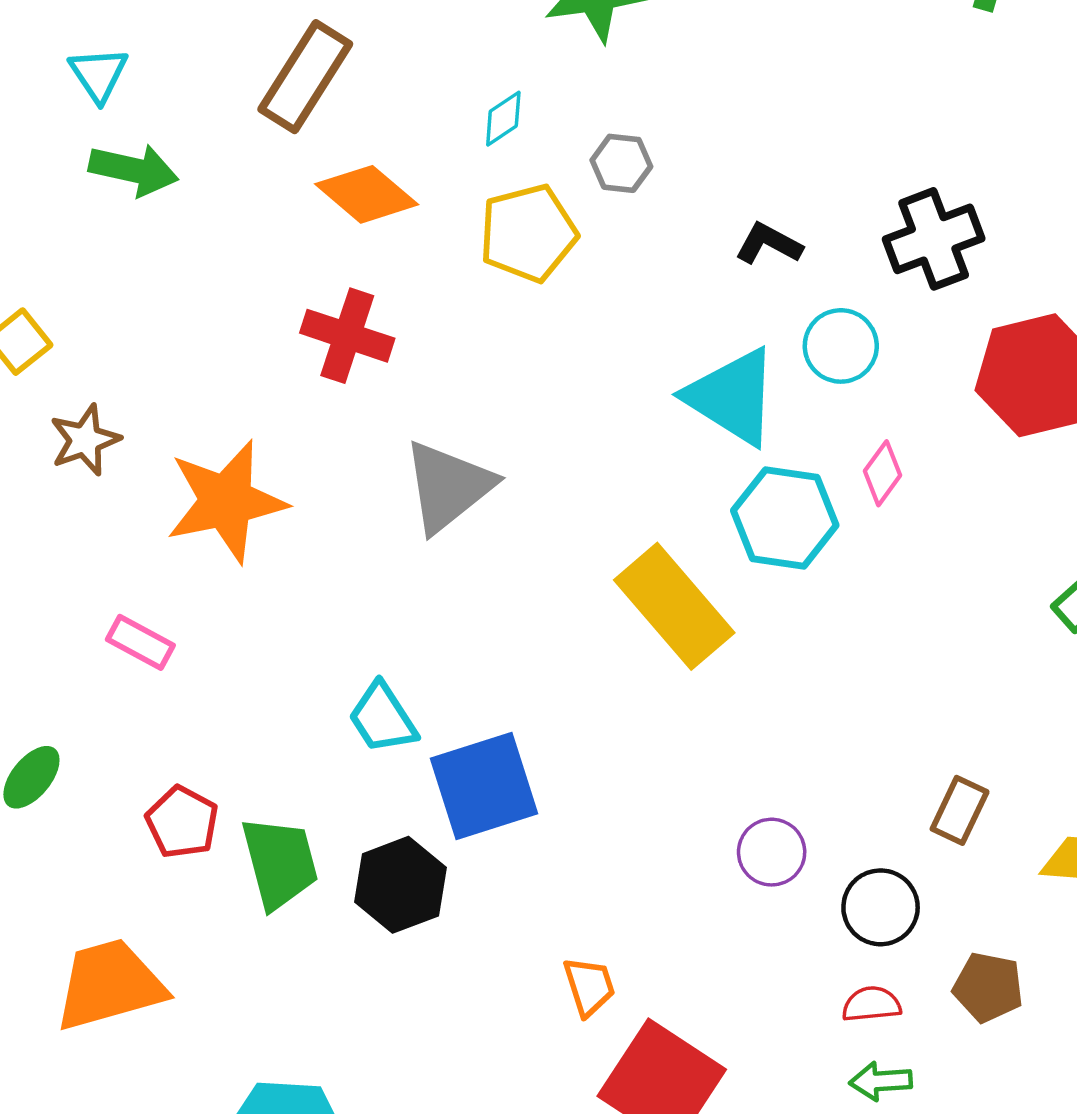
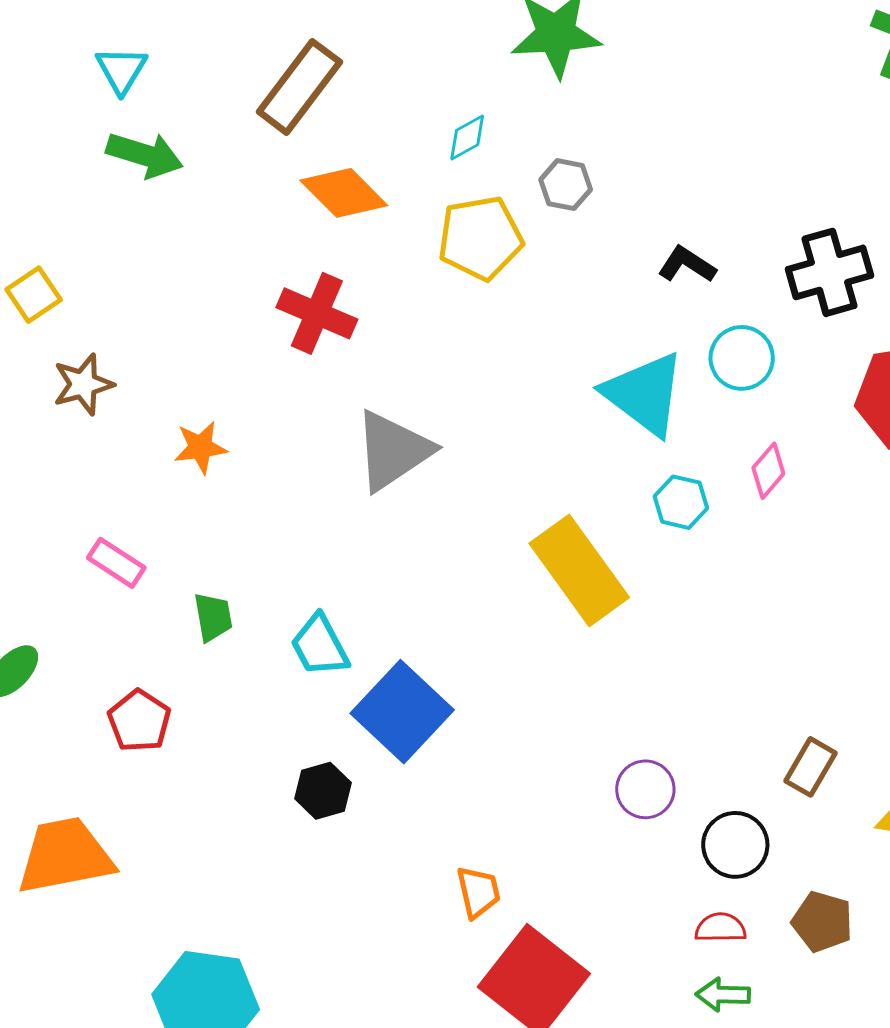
orange star: (226, 501) -> (200, 447), size x0.5
cyan hexagon: (785, 518) -> (681, 502), size x0.6
blue square: (484, 786) -> (402, 712), turned -34
green trapezoid: (280, 863) -> (213, 617), moved, size x0.6
black hexagon: (401, 885) -> (323, 791), size x0.7

